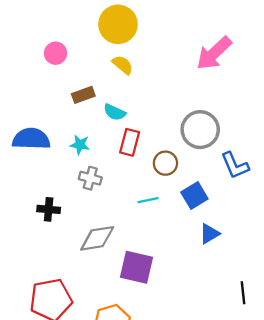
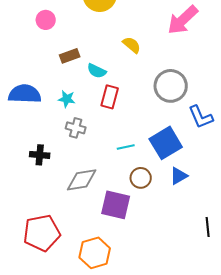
yellow semicircle: (123, 65) -> (132, 45), moved
brown circle: (165, 163) -> (141, 178), moved
blue square: (194, 196) -> (166, 143), size x1.4

